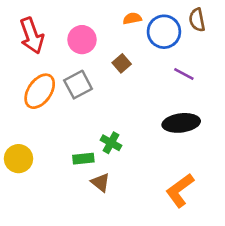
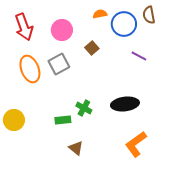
orange ellipse: (40, 91) -> (30, 69), turned -56
black ellipse: (181, 123) -> (125, 104), moved
brown triangle: (100, 182) -> (76, 148), moved

